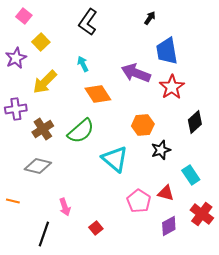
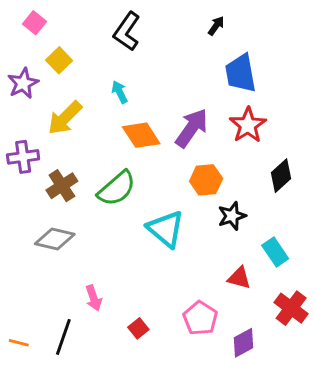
purple arrow: (136, 73) -> (192, 128), moved, turned 104
orange line: (13, 201) -> (19, 343), moved
pink pentagon: (139, 201) -> (200, 318), moved
purple diamond: (169, 226) -> (244, 343), moved

